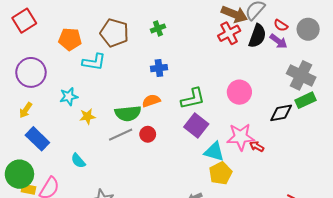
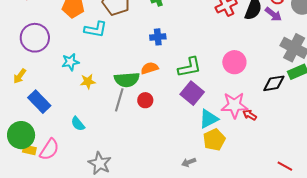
yellow arrow: (26, 110) -> (20, 76), moved
gray line: (121, 135) -> (119, 100), turned -50
cyan triangle: (214, 152) -> (209, 119), turned -45

